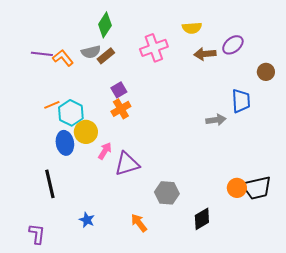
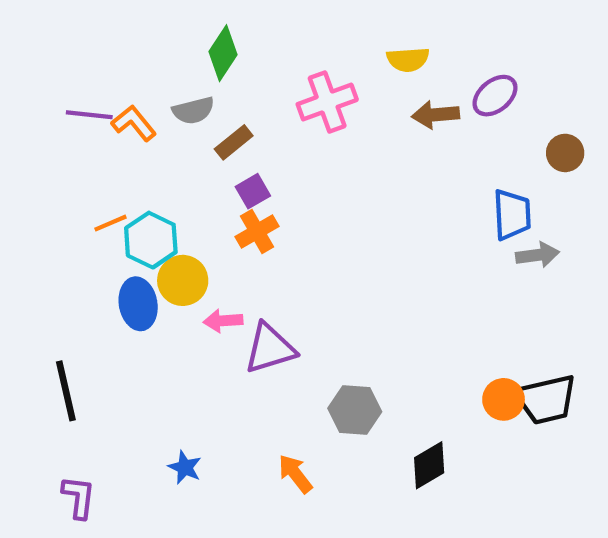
brown rectangle: (106, 56) -> (234, 142), moved
gray arrow: (216, 120) -> (538, 255), moved
pink arrow: (105, 151) -> (223, 321), turned -126
black line: (50, 184) -> (66, 391), moved

